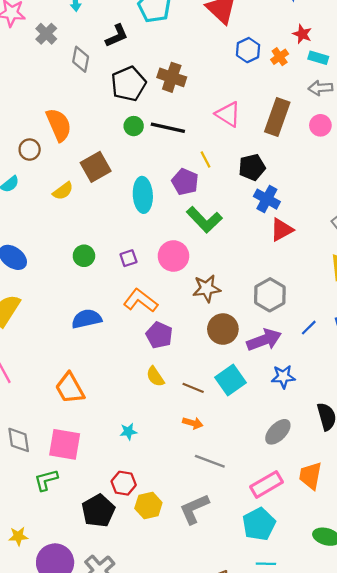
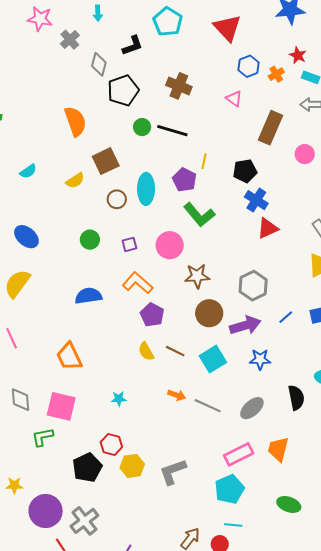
black pentagon: (128, 84) -> (123, 90), moved
pink triangle: (228, 114) -> (234, 99), moved, size x0.7
pink circle: (320, 125) -> (305, 154), moved
brown circle: (30, 150) -> (117, 199), moved
yellow line: (205, 159) -> (204, 161), turned 35
brown line: (193, 388) -> (175, 351), moved
gray line: (210, 461) -> (208, 406), moved

